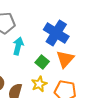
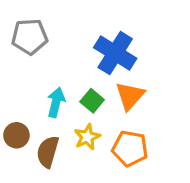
cyan arrow: (18, 46) -> (56, 102), moved

